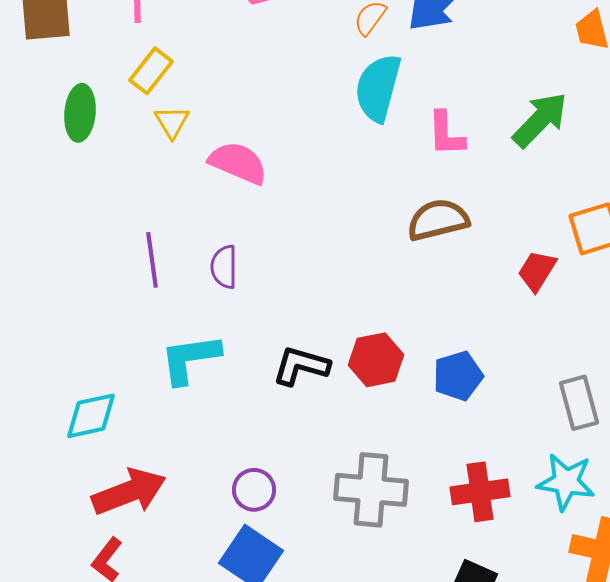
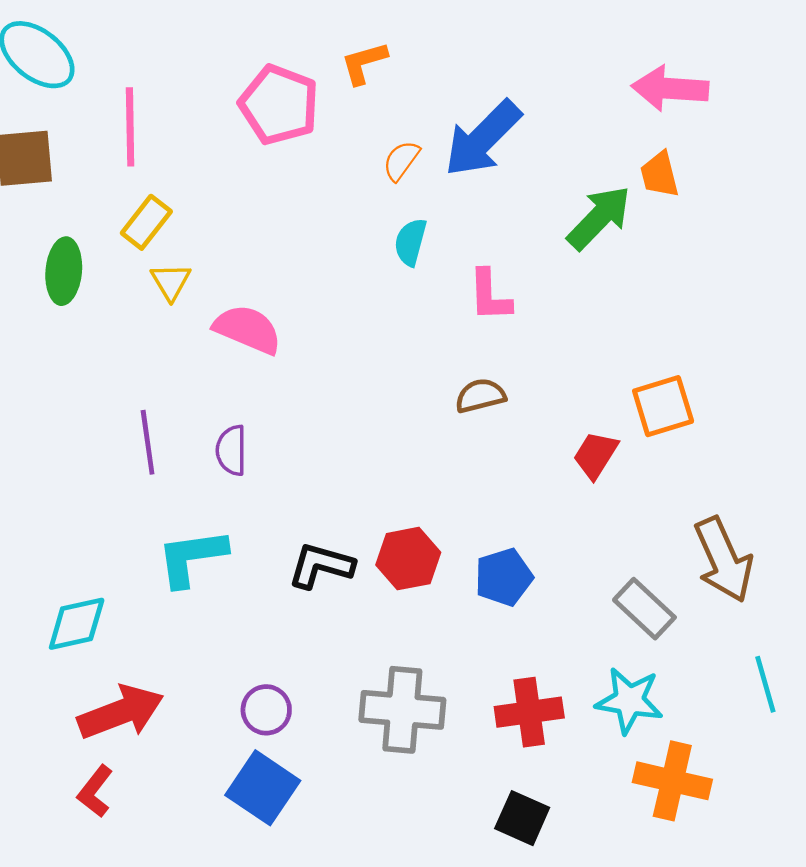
cyan semicircle: (378, 88) -> (411, 242), size x0.6
green arrow: (540, 120) -> (599, 218), moved
brown semicircle: (438, 220) -> (480, 396), size x0.7
gray rectangle: (579, 403) -> (644, 609), turned -32

